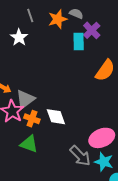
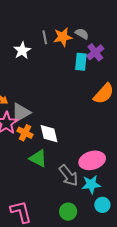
gray line: (30, 15) -> (45, 37), moved
green triangle: (29, 144) -> (38, 158), moved
cyan star: (104, 162) -> (91, 184), turned -30

